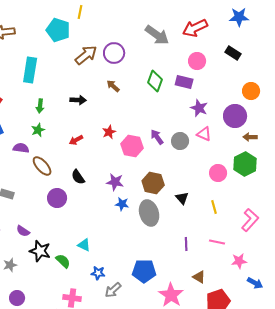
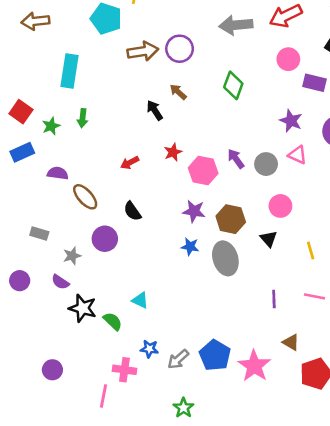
gray arrow: (157, 35) -> (236, 25), turned 140
brown arrow: (86, 55) -> (143, 51), turned 30
purple rectangle: (184, 82) -> (315, 83), moved
black arrow: (78, 100) -> (155, 110), moved, turned -126
green star: (38, 130) -> (51, 126), moved
pink circle: (218, 173) -> (280, 206), moved
purple star: (115, 182) -> (194, 211), moved
gray star: (10, 265) -> (72, 256), moved
blue pentagon: (144, 271) -> (215, 355), moved, turned 30
blue star: (98, 273) -> (149, 349), moved

